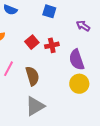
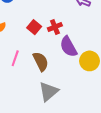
purple semicircle: (77, 60) -> (68, 47), moved

